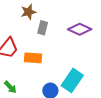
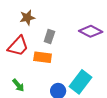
brown star: (28, 12) -> (27, 18), moved
gray rectangle: (43, 28) -> (49, 37), moved

